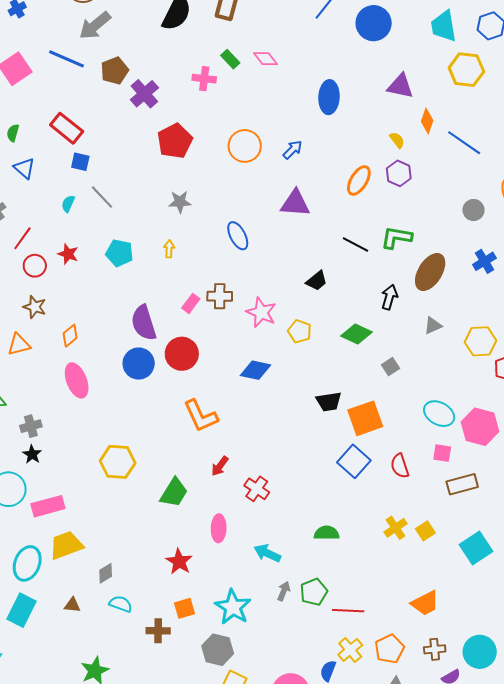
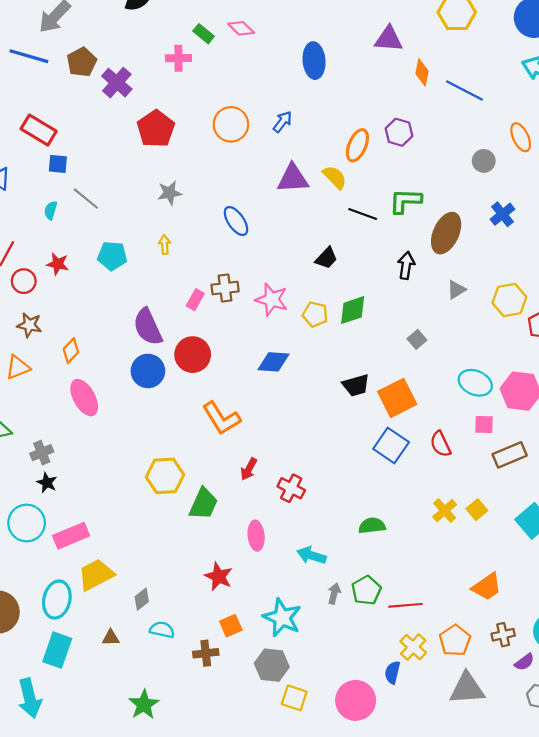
yellow semicircle: (397, 140) -> (335, 177), moved, size x1.4
green diamond: (357, 334) -> (353, 310), moved, turned -36
yellow hexagon: (118, 462) -> (165, 476), moved

